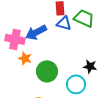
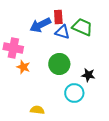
blue arrow: (36, 32) -> (40, 25), moved
green circle: (47, 71) -> (59, 64), moved

